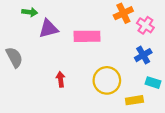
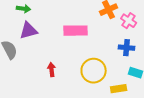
purple triangle: (48, 29) -> (29, 31), moved
blue cross: (143, 55) -> (127, 48), turned 35

